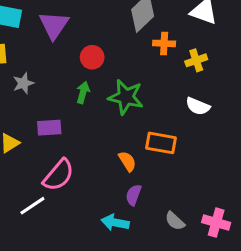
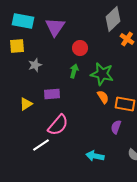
orange cross: (164, 43) -> (127, 39), turned 32
orange semicircle: (127, 161) -> (103, 97), moved
purple semicircle: (133, 195) -> (116, 127), moved

